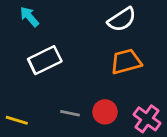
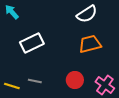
cyan arrow: (29, 17) -> (12, 12), moved
gray line: (70, 113) -> (35, 81), moved

